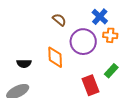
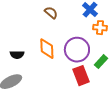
purple circle: (83, 42) -> (77, 50), moved

